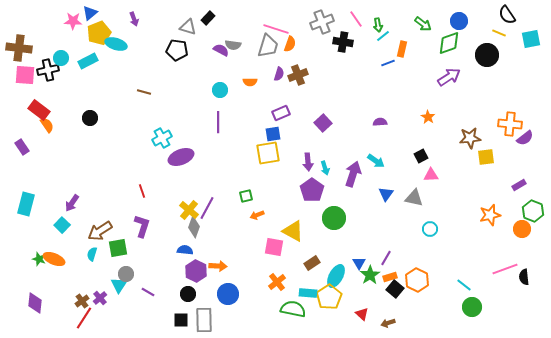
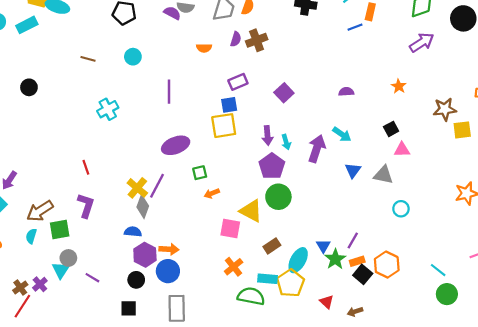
cyan circle: (220, 90) -> (133, 57), moved
purple ellipse: (181, 157) -> (176, 145), moved
green circle: (334, 218) -> (278, 197), moved
blue circle: (228, 294) -> (168, 271), moved
gray rectangle: (204, 320) -> (177, 308), moved

